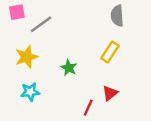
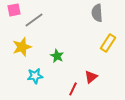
yellow rectangle: (110, 52) -> (108, 43), moved
cyan star: (30, 92) -> (35, 76), moved

